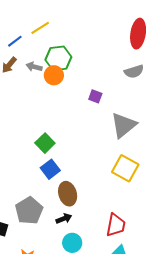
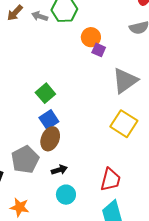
orange circle: (54, 75) -> (91, 37), moved
brown ellipse: (68, 194) -> (50, 139), moved, turned 35

